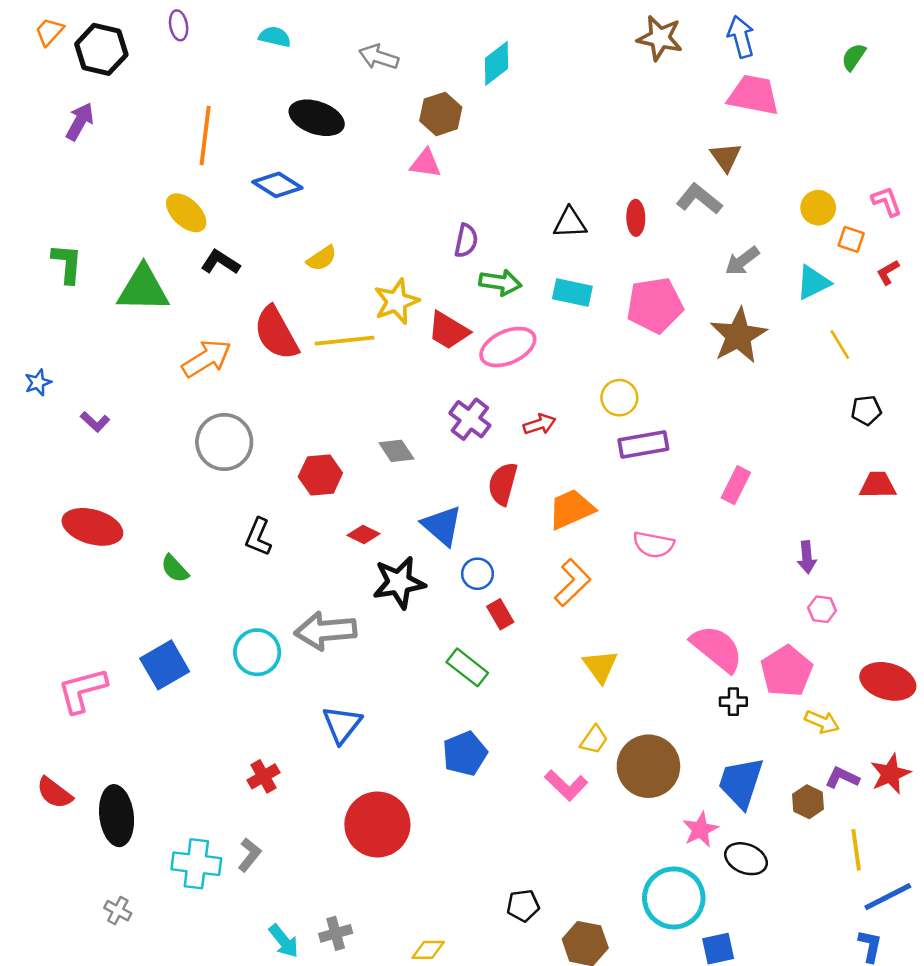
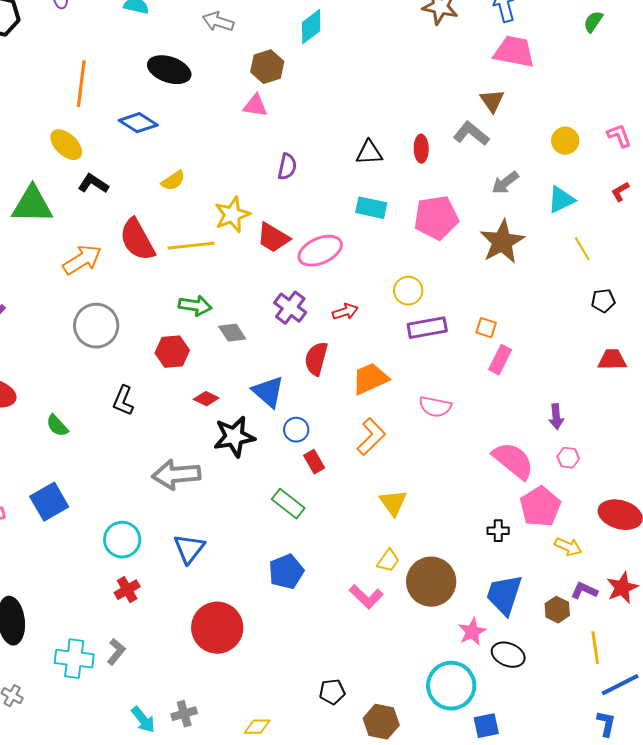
orange square: (851, 239) -> (486, 328), moved
green arrow: (500, 282) -> (195, 306), moved
pink semicircle: (717, 648) -> (513, 461), moved
cyan circle: (257, 652) -> (122, 540), moved

